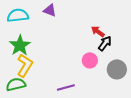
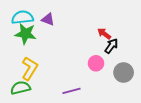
purple triangle: (50, 10) -> (48, 19), moved
green star: (20, 45) -> (26, 34), moved, turned -30

